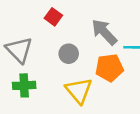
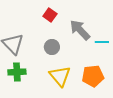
red square: (53, 17) -> (50, 15), moved
orange pentagon: (109, 68) -> (93, 76), moved

